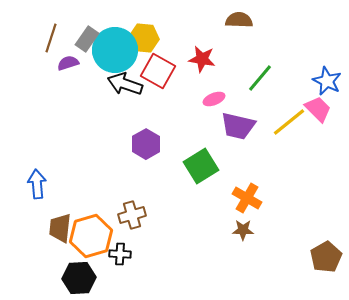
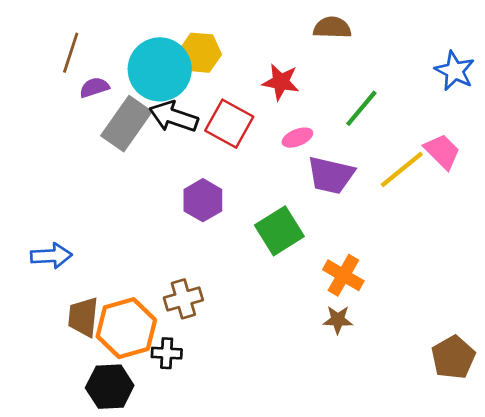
gray rectangle: (87, 39) -> (126, 124), moved, size x1.5
red square: (158, 71) -> (229, 124), moved
blue star: (327, 81) -> (455, 71), moved
blue arrow: (37, 184) -> (51, 256), turned 92

